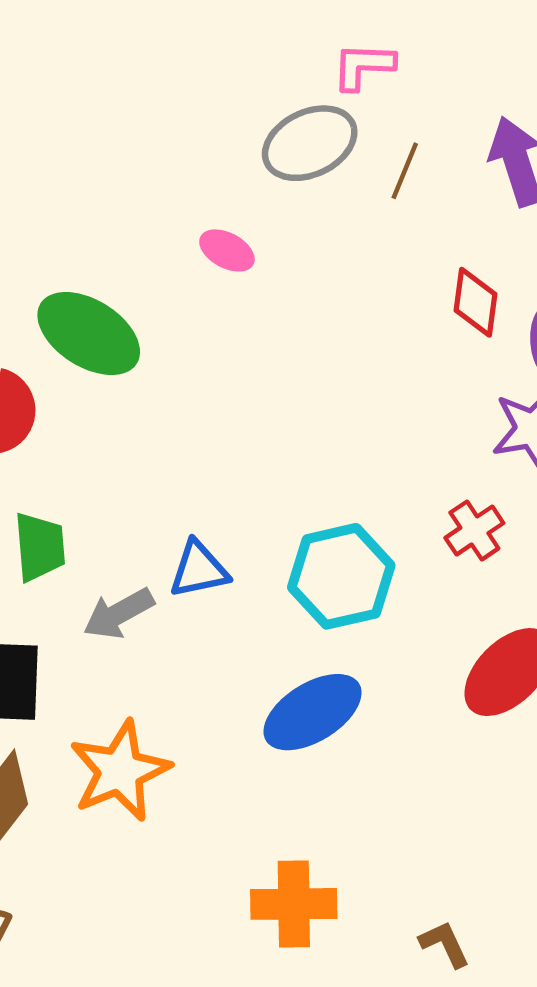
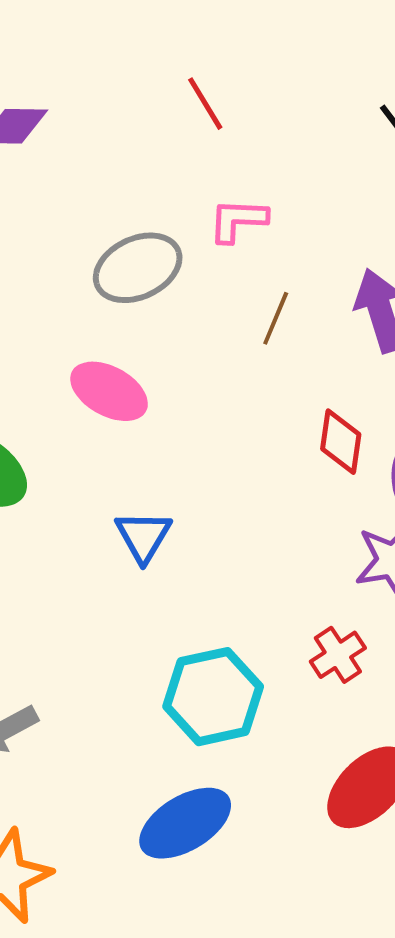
gray ellipse: (310, 143) -> (138, 268), moved
pink ellipse: (227, 250) -> (109, 391), size x1.5
blue triangle: (199, 569) -> (143, 536), moved, turned -48

